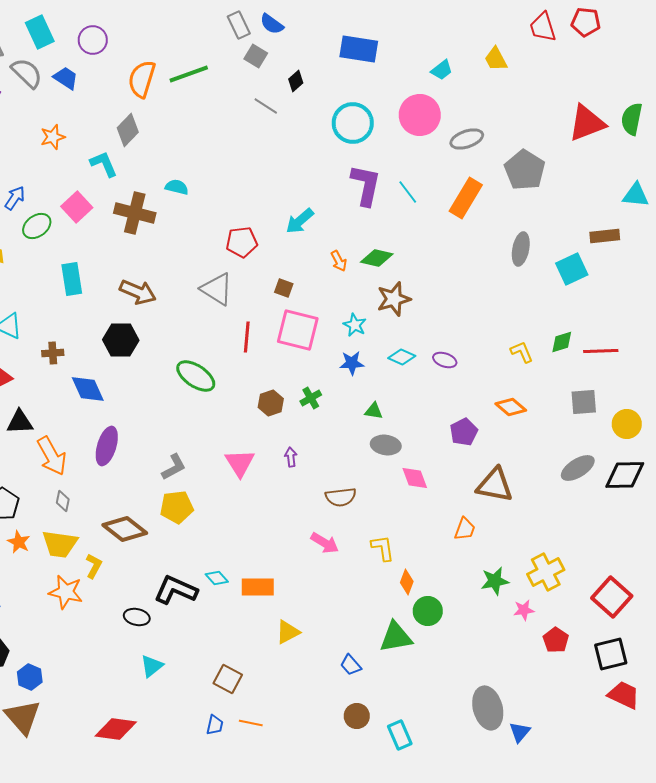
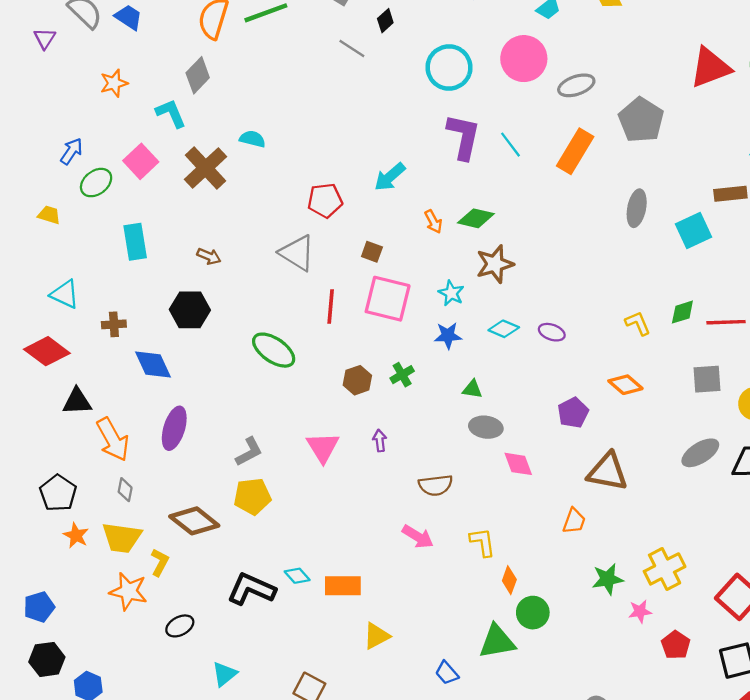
brown cross: (135, 213) -> (206, 168), turned 33
brown arrow: (138, 292) -> (209, 256), size x0.6
black ellipse: (137, 617) -> (180, 626), moved, turned -40

